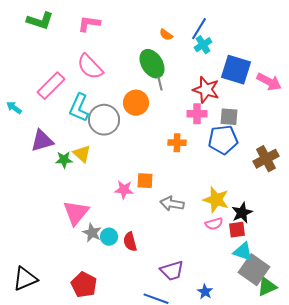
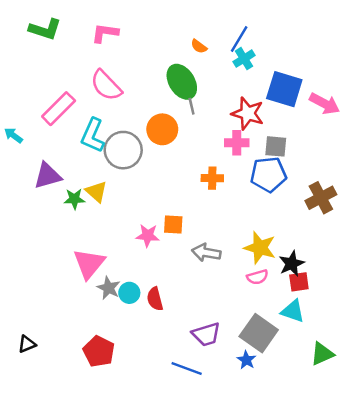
red square: (237, 230) -> (299, 282), moved
gray square: (254, 270) -> (259, 333), moved
black triangle: (25, 279) -> (27, 344), size x0.6

